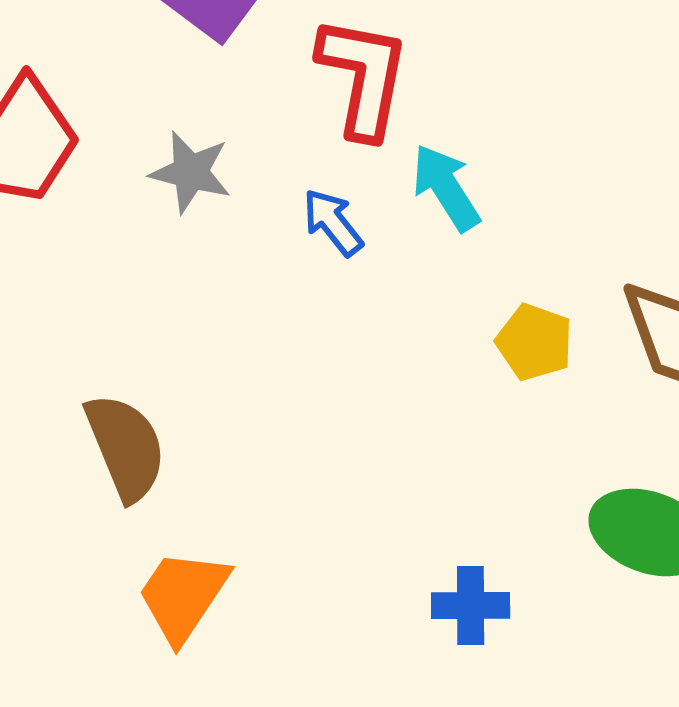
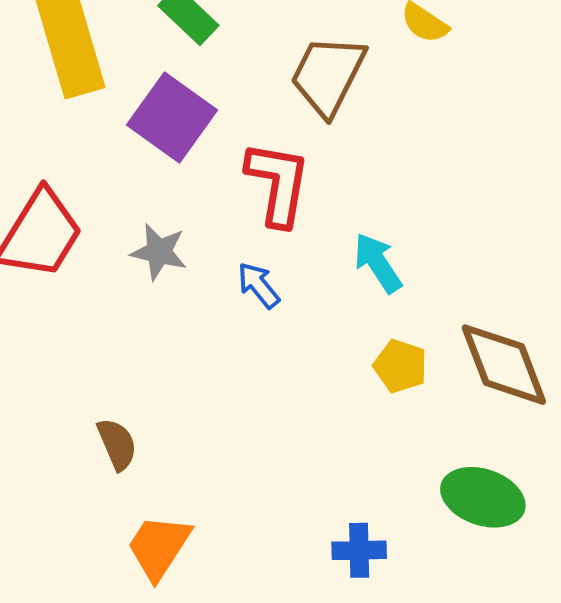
cyan arrow: (446, 187) -> (378, 263), moved
brown semicircle: (126, 447) -> (117, 444), size x0.7

